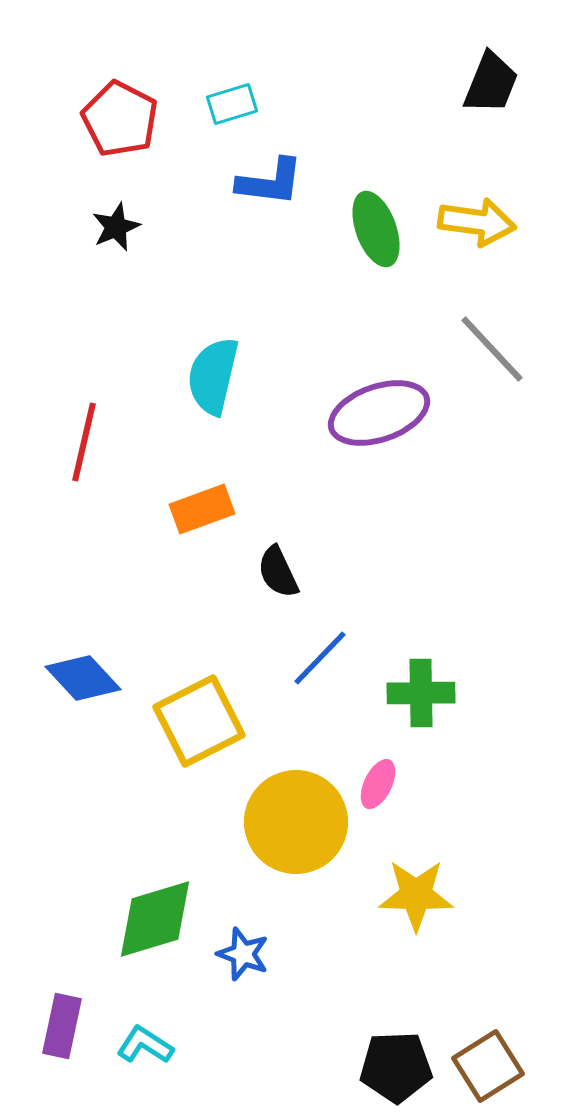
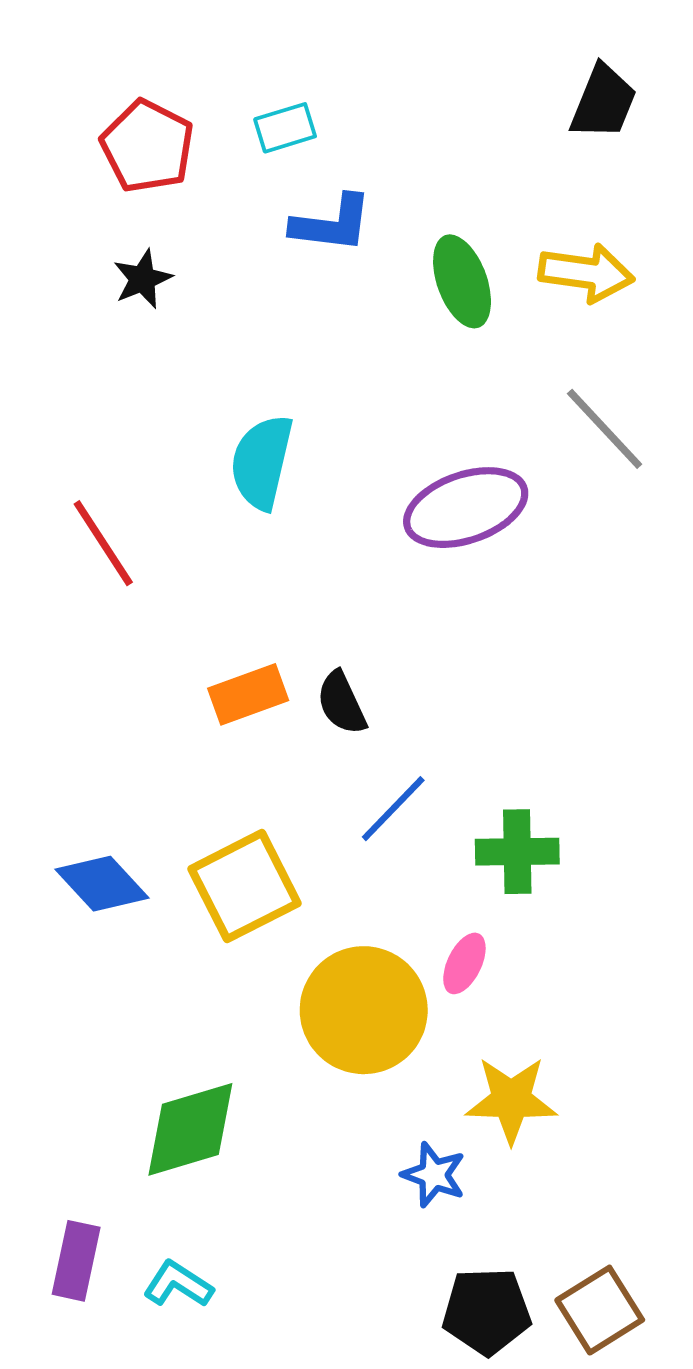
red line: (84, 442) -> (103, 543), turned -46
orange rectangle: (202, 509) -> (248, 694), moved
blue diamond: (83, 678) -> (102, 884), moved
blue star: (243, 954) -> (434, 1175), moved

